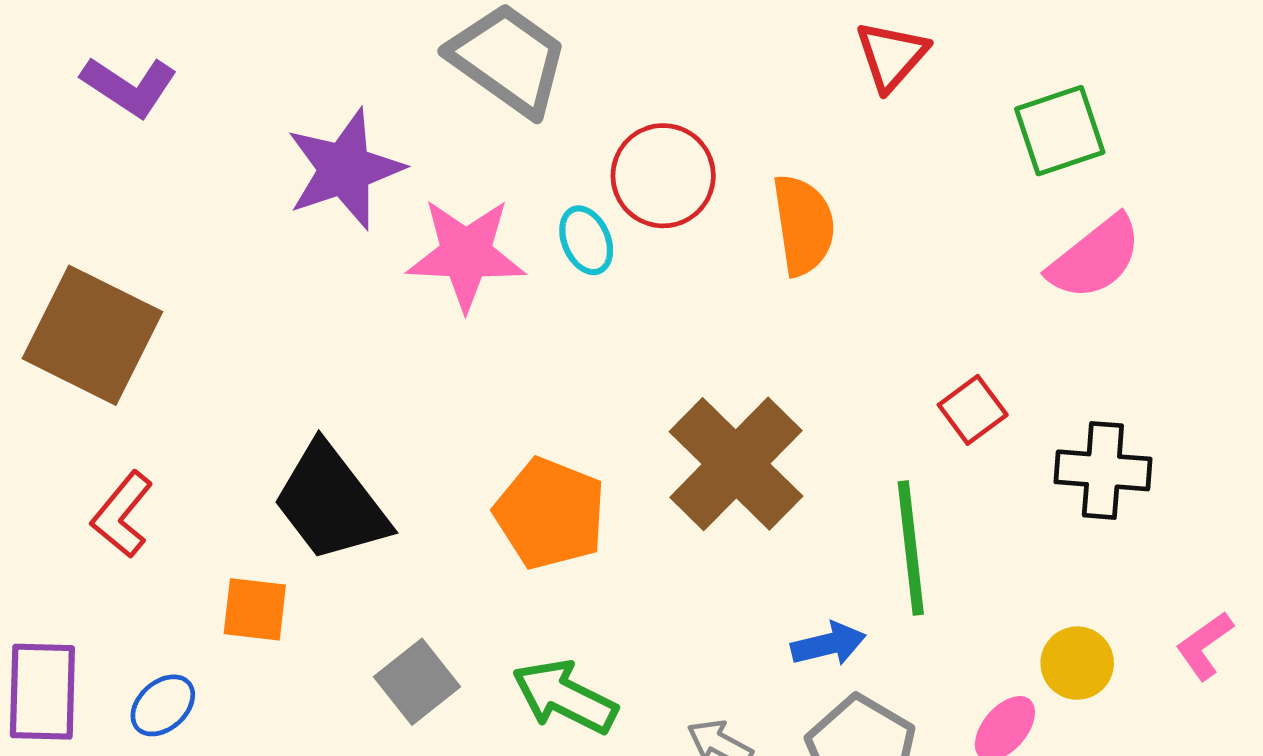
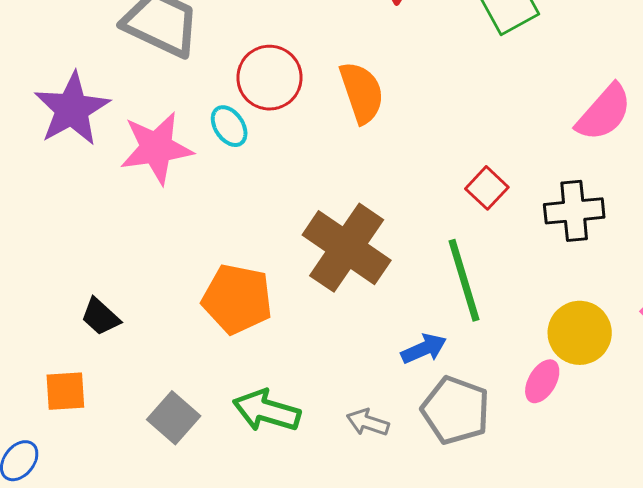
pink semicircle: (1095, 258) -> (604, 113), moved
black trapezoid: (331, 503) -> (100, 317), size x0.5
yellow circle: (1077, 663) -> (580, 333), size x1.4

